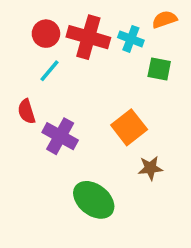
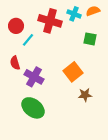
red circle: (46, 34) -> (16, 26), moved
cyan cross: (131, 39) -> (74, 14), moved
green ellipse: (94, 200) -> (33, 108), moved

